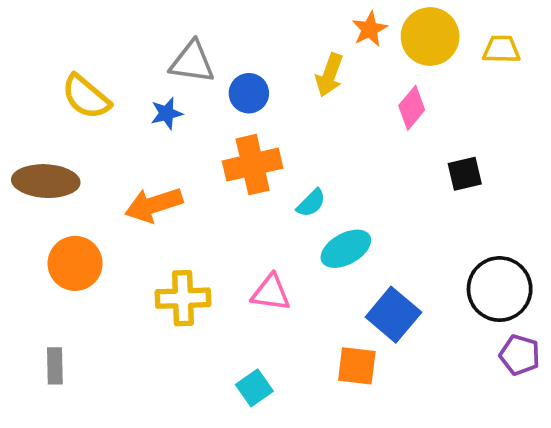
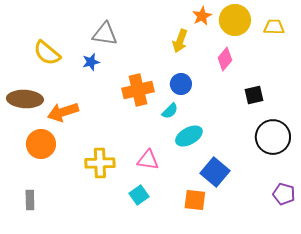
blue circle: (249, 93) -> (181, 84), moved
orange arrow: (154, 205) -> (63, 112), moved
black circle: (500, 289) -> (273, 137), moved
cyan square: (254, 388) -> (139, 195), moved

